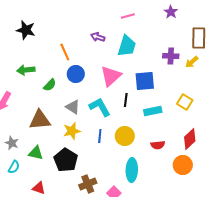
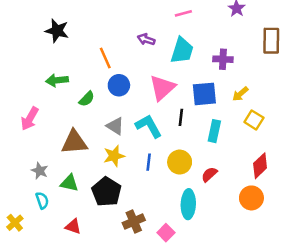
purple cross: (171, 56) -> (223, 59), moved
yellow arrow: (192, 62) -> (240, 94), moved
cyan rectangle: (153, 111) -> (214, 131), turned -66
red semicircle: (158, 145) -> (209, 174), moved, turned 144
cyan semicircle: (14, 167) -> (42, 200), turned -48

